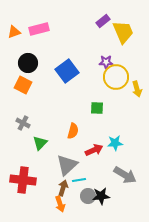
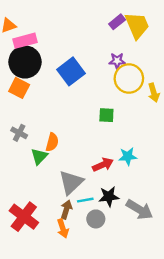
purple rectangle: (103, 21) -> (117, 22), moved
pink rectangle: (39, 29) -> (25, 41), moved
black circle: (28, 63) -> (25, 62), size x1.4
orange semicircle: (73, 131) -> (52, 142), moved
gray arrow: (125, 175) -> (139, 210), moved
red cross: (23, 180) -> (24, 217), moved, turned 30
black star: (101, 196) -> (109, 197), moved

